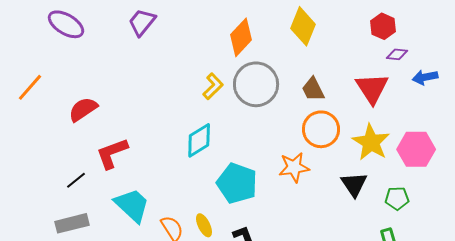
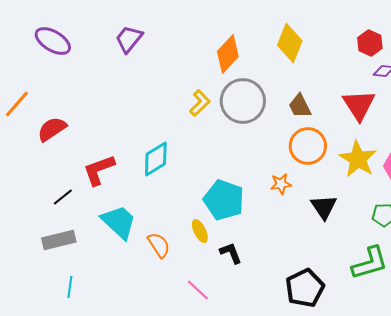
red semicircle: (83, 109) -> (52, 129), moved
cyan diamond: (199, 140) -> (156, 159), moved
orange star: (294, 167) -> (281, 184), size x0.7
black triangle: (354, 184) -> (324, 207), moved
yellow ellipse: (204, 225) -> (200, 231), moved

